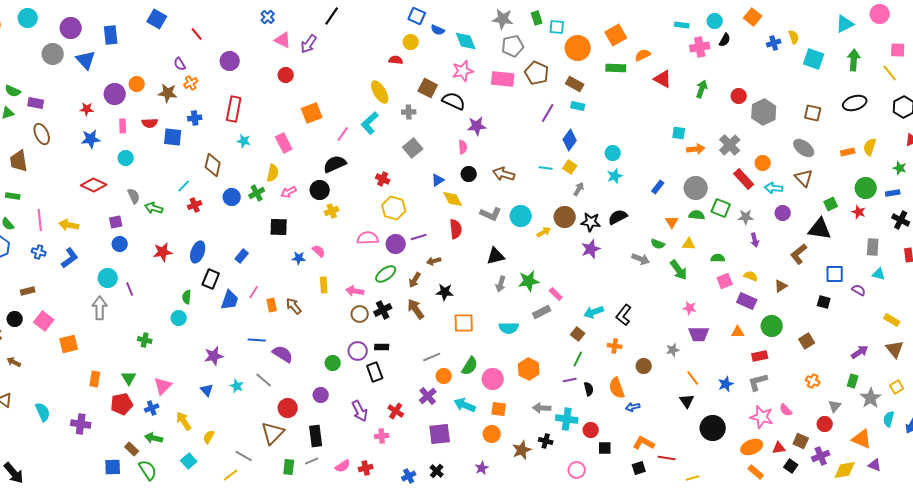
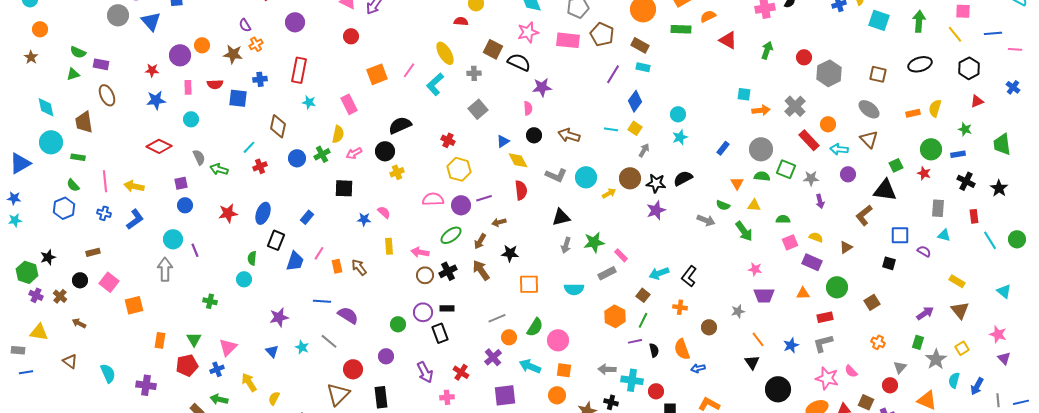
pink line: (343, 134) -> (409, 70), moved
orange hexagon: (529, 369) -> (615, 316), moved

